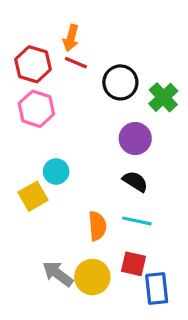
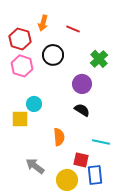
red line: (76, 63) -> (73, 29), moved
black circle: (120, 82) -> (53, 55), moved
yellow square: (33, 196) -> (20, 119), turned 30
cyan line: (137, 221) -> (101, 142), moved
yellow circle: (92, 277) -> (67, 180), moved

